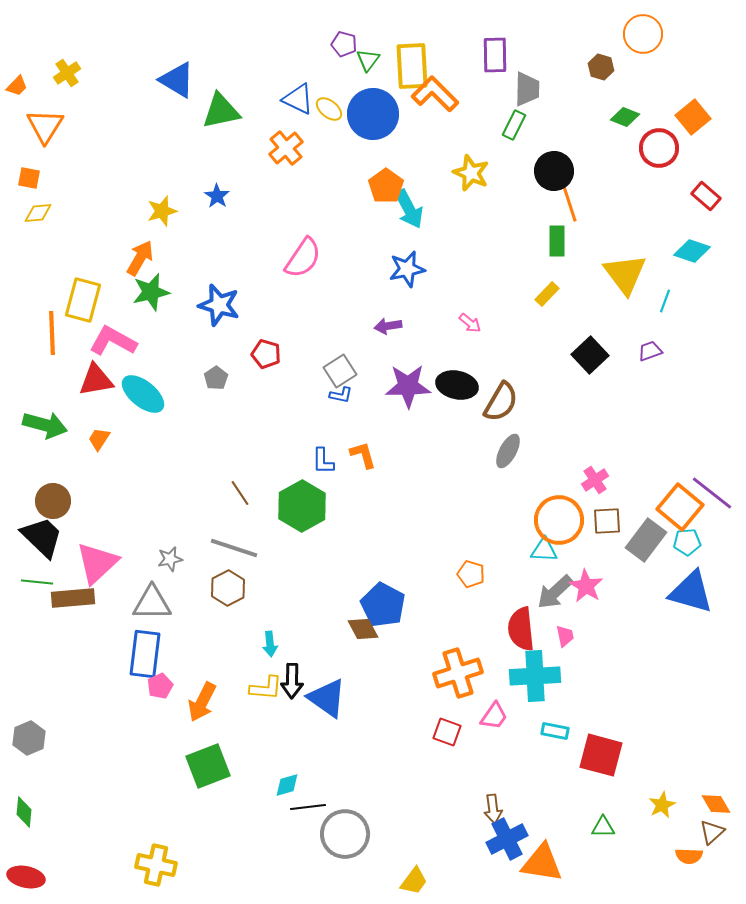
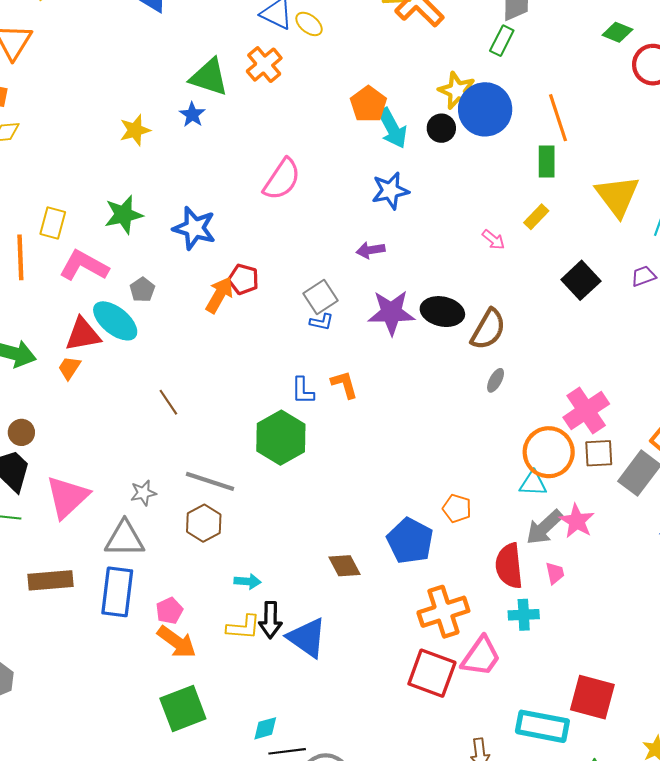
green triangle: (221, 111) -> (209, 77), moved, turned 30
blue circle: (373, 114) -> (485, 109), moved
black circle: (554, 171) -> (441, 128), moved, size x0.7
orange arrow: (140, 258) -> (219, 295), moved
yellow rectangle: (83, 300) -> (53, 223), size x0.7
pink arrow: (470, 323) -> (493, 240), moved
gray pentagon: (216, 378) -> (142, 290), moved
red triangle: (96, 380) -> (83, 334), moved
gray ellipse: (508, 451) -> (496, 380), size x0.7
pink cross: (595, 480) -> (586, 411), size x1.6
brown line: (240, 493) -> (168, 402), moved
brown circle: (53, 501) -> (21, 432), size x0.7
brown rectangle: (73, 598) -> (51, 580), moved
blue pentagon: (383, 605) -> (410, 541), moved
cyan arrow: (270, 644) -> (248, 581), turned -80
cyan cross: (535, 676) -> (524, 615), size x0.6
pink pentagon: (160, 686) -> (169, 611), moved
orange arrow: (202, 702) -> (177, 642), turned -81
pink trapezoid: (494, 716) -> (481, 656), size x1.4
cyan rectangle: (555, 731) -> (542, 726), moved, size x1.8
red square: (447, 732) -> (432, 673), size x1.6

